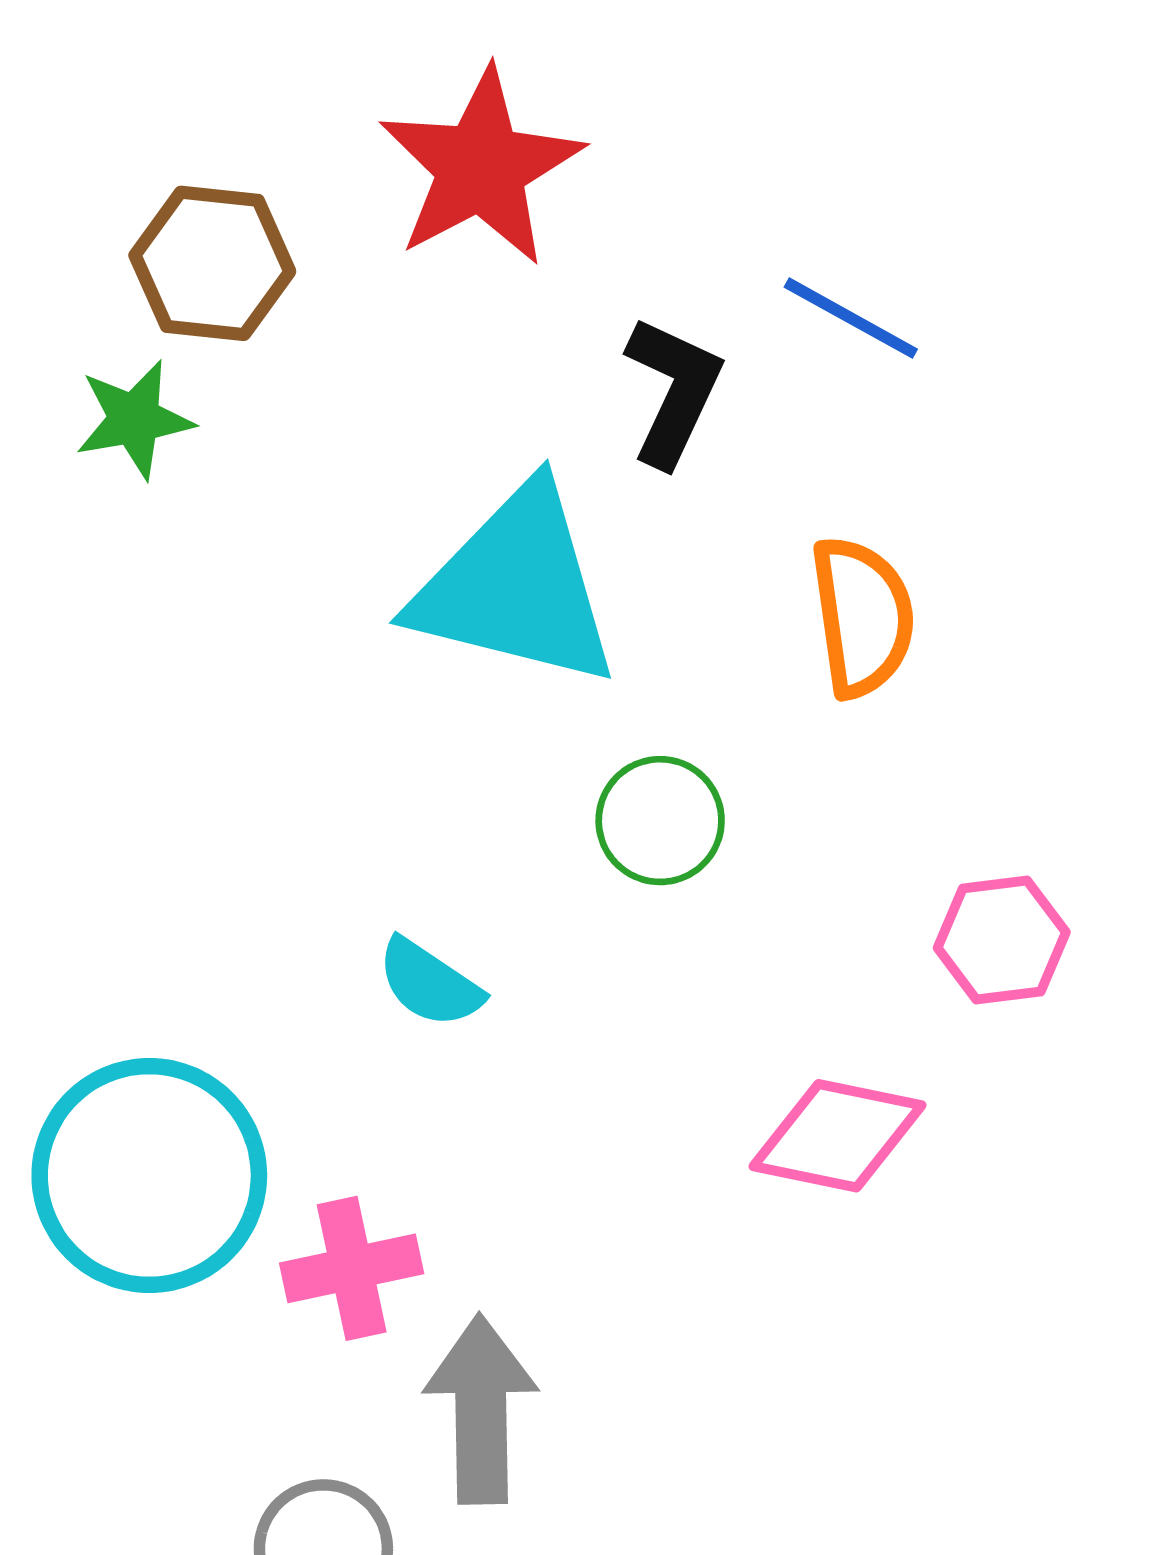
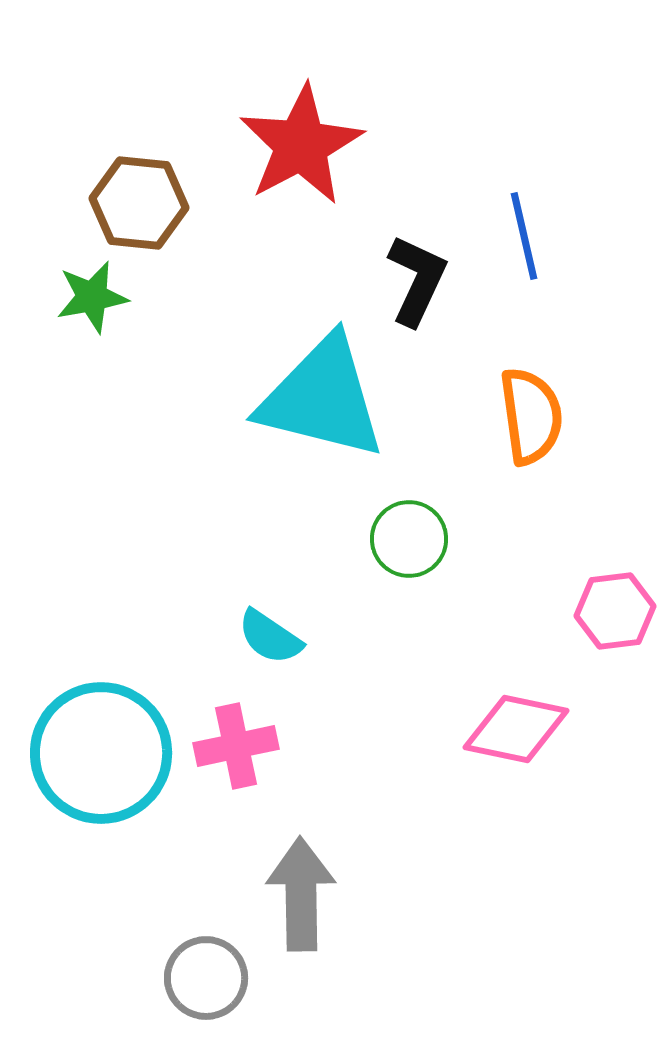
blue line: (851, 318) -> (524, 236), turned 48
pink cross: (352, 1268) -> (236, 746), moved

